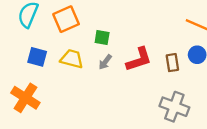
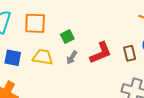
orange square: (66, 19) -> (35, 23), turned 30
green square: (102, 38) -> (67, 37), turned -32

